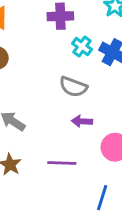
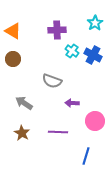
gray semicircle: (73, 87) -> (52, 81), moved

